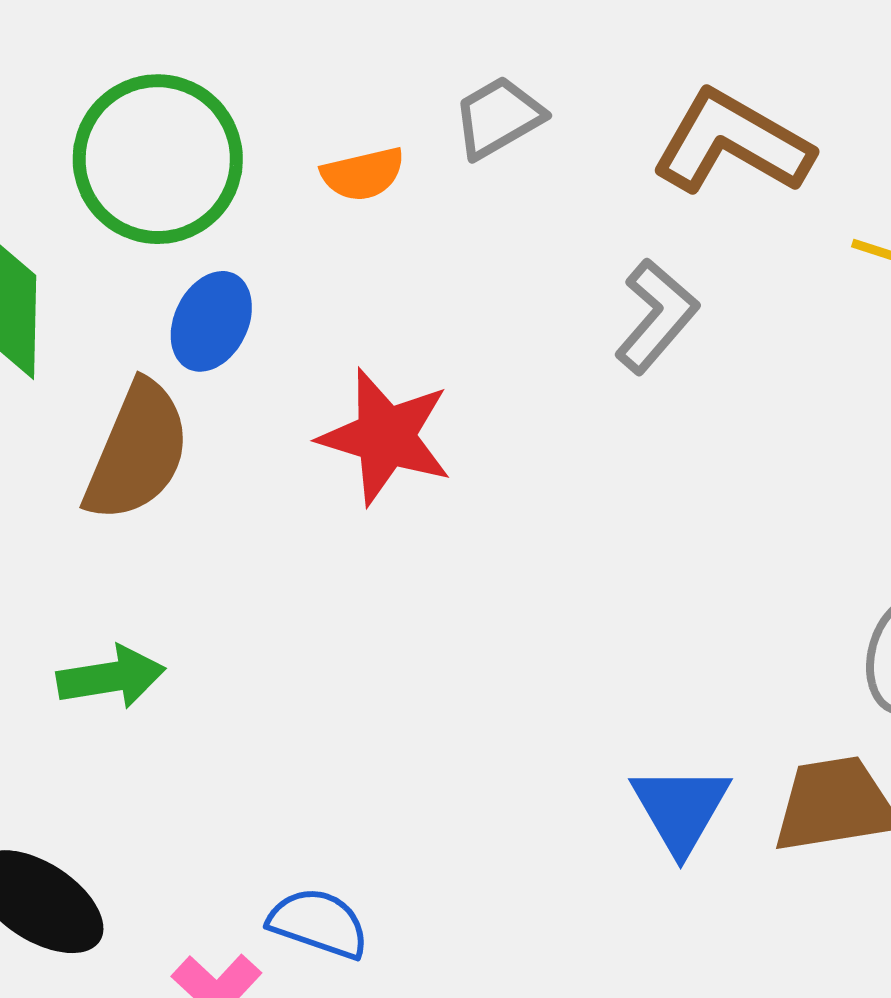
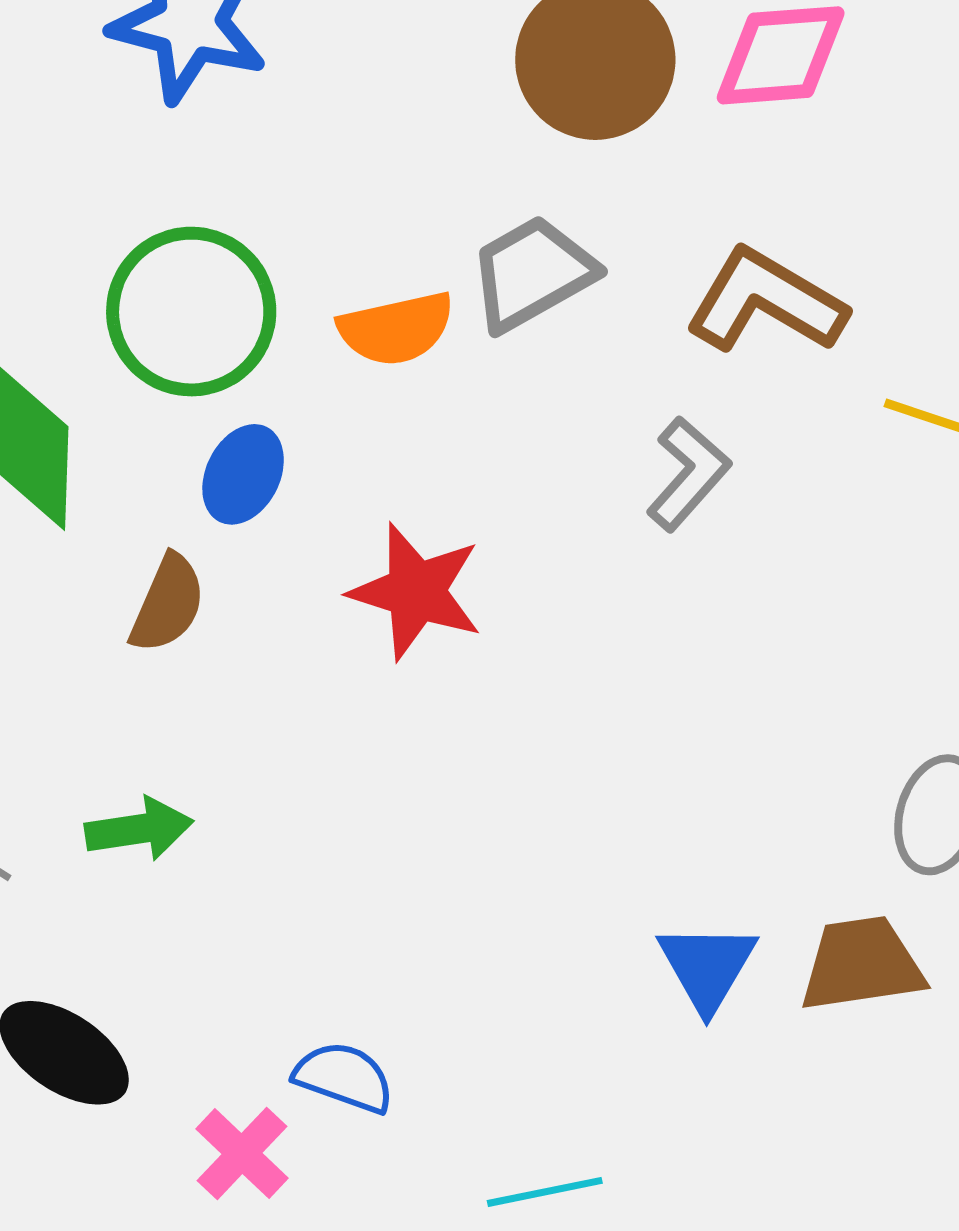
gray trapezoid: (498, 117) -> (532, 273), size x1.4
orange semicircle: (363, 174) -> (396, 329), size x1.4
brown semicircle: (137, 451) -> (168, 604), size x0.7

